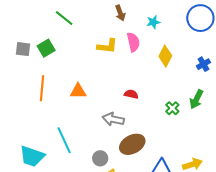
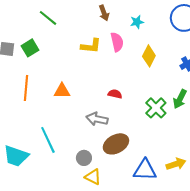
green cross: (172, 108) -> (156, 108), size x1.5

